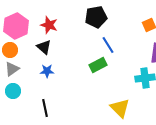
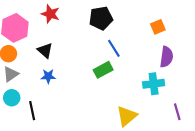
red star: (49, 25) -> (50, 14), moved
black line: (45, 108) -> (32, 111), moved
yellow triangle: (120, 108) -> (127, 116), turned 35

